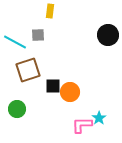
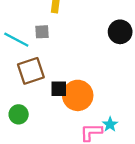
orange circle: (70, 92) -> (78, 95), size x1.4

